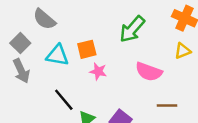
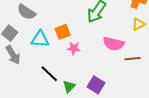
brown line: (167, 106) -> (132, 59), moved

